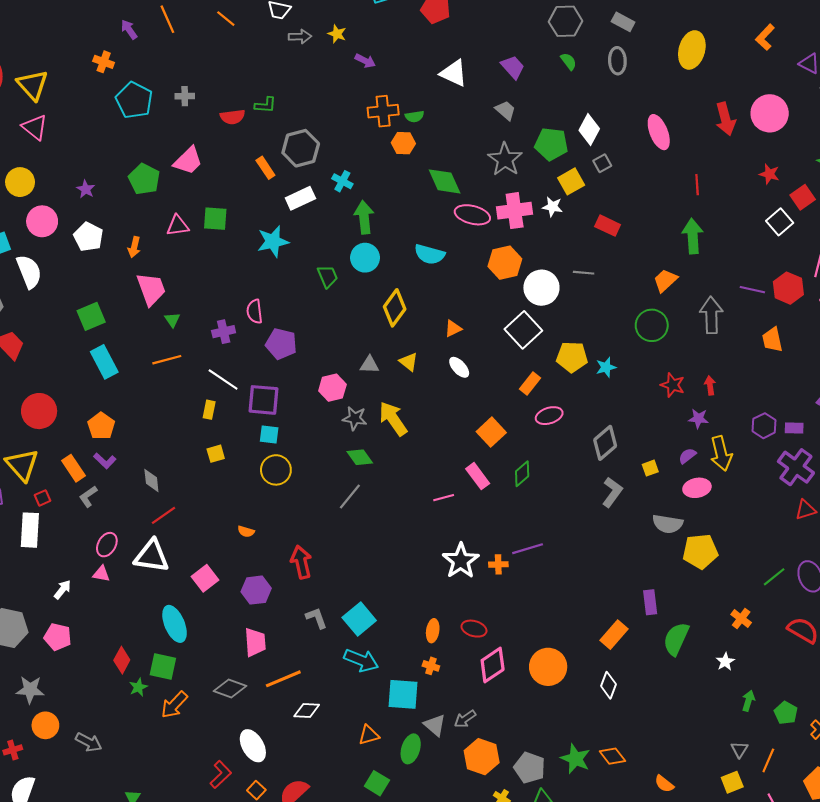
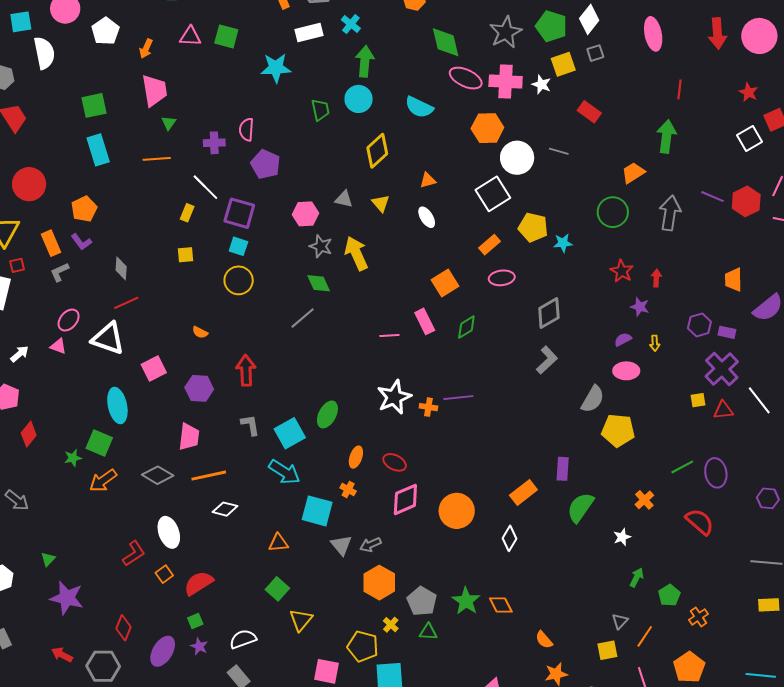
orange trapezoid: (772, 340) -> (733, 280), moved
yellow arrow: (721, 453) -> (655, 343), size x0.5
yellow square: (650, 468) -> (698, 400), moved
gray semicircle: (668, 524) -> (593, 399), turned -80
red diamond: (122, 660) -> (29, 434), moved
green ellipse: (411, 749) -> (327, 414), moved

